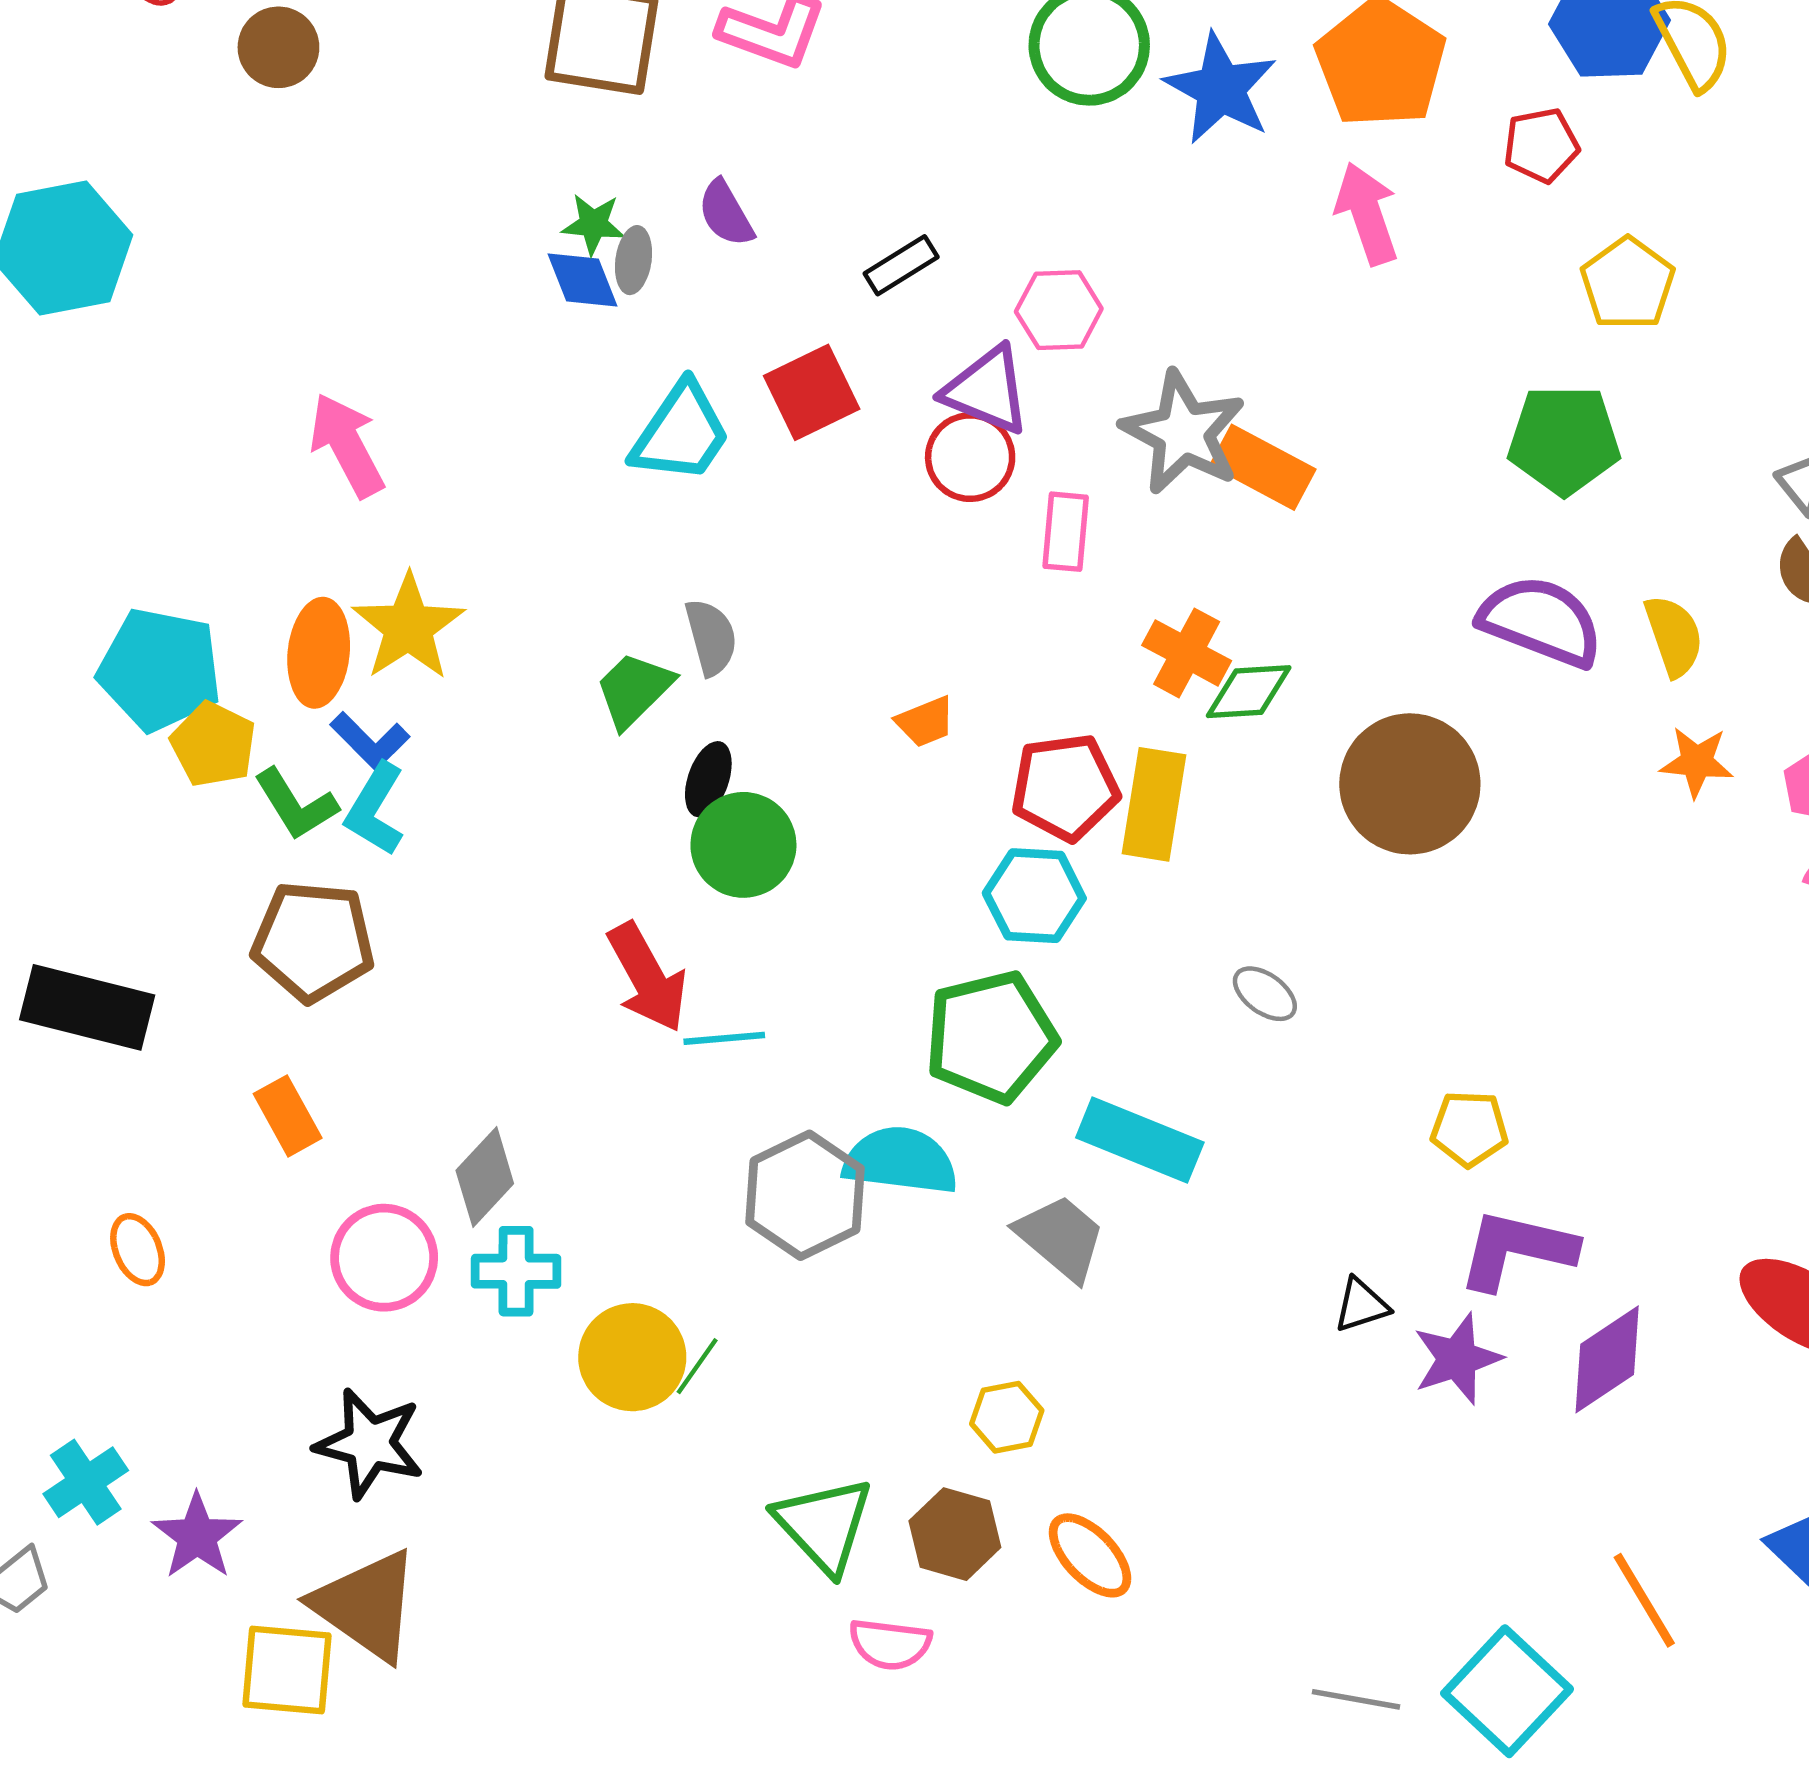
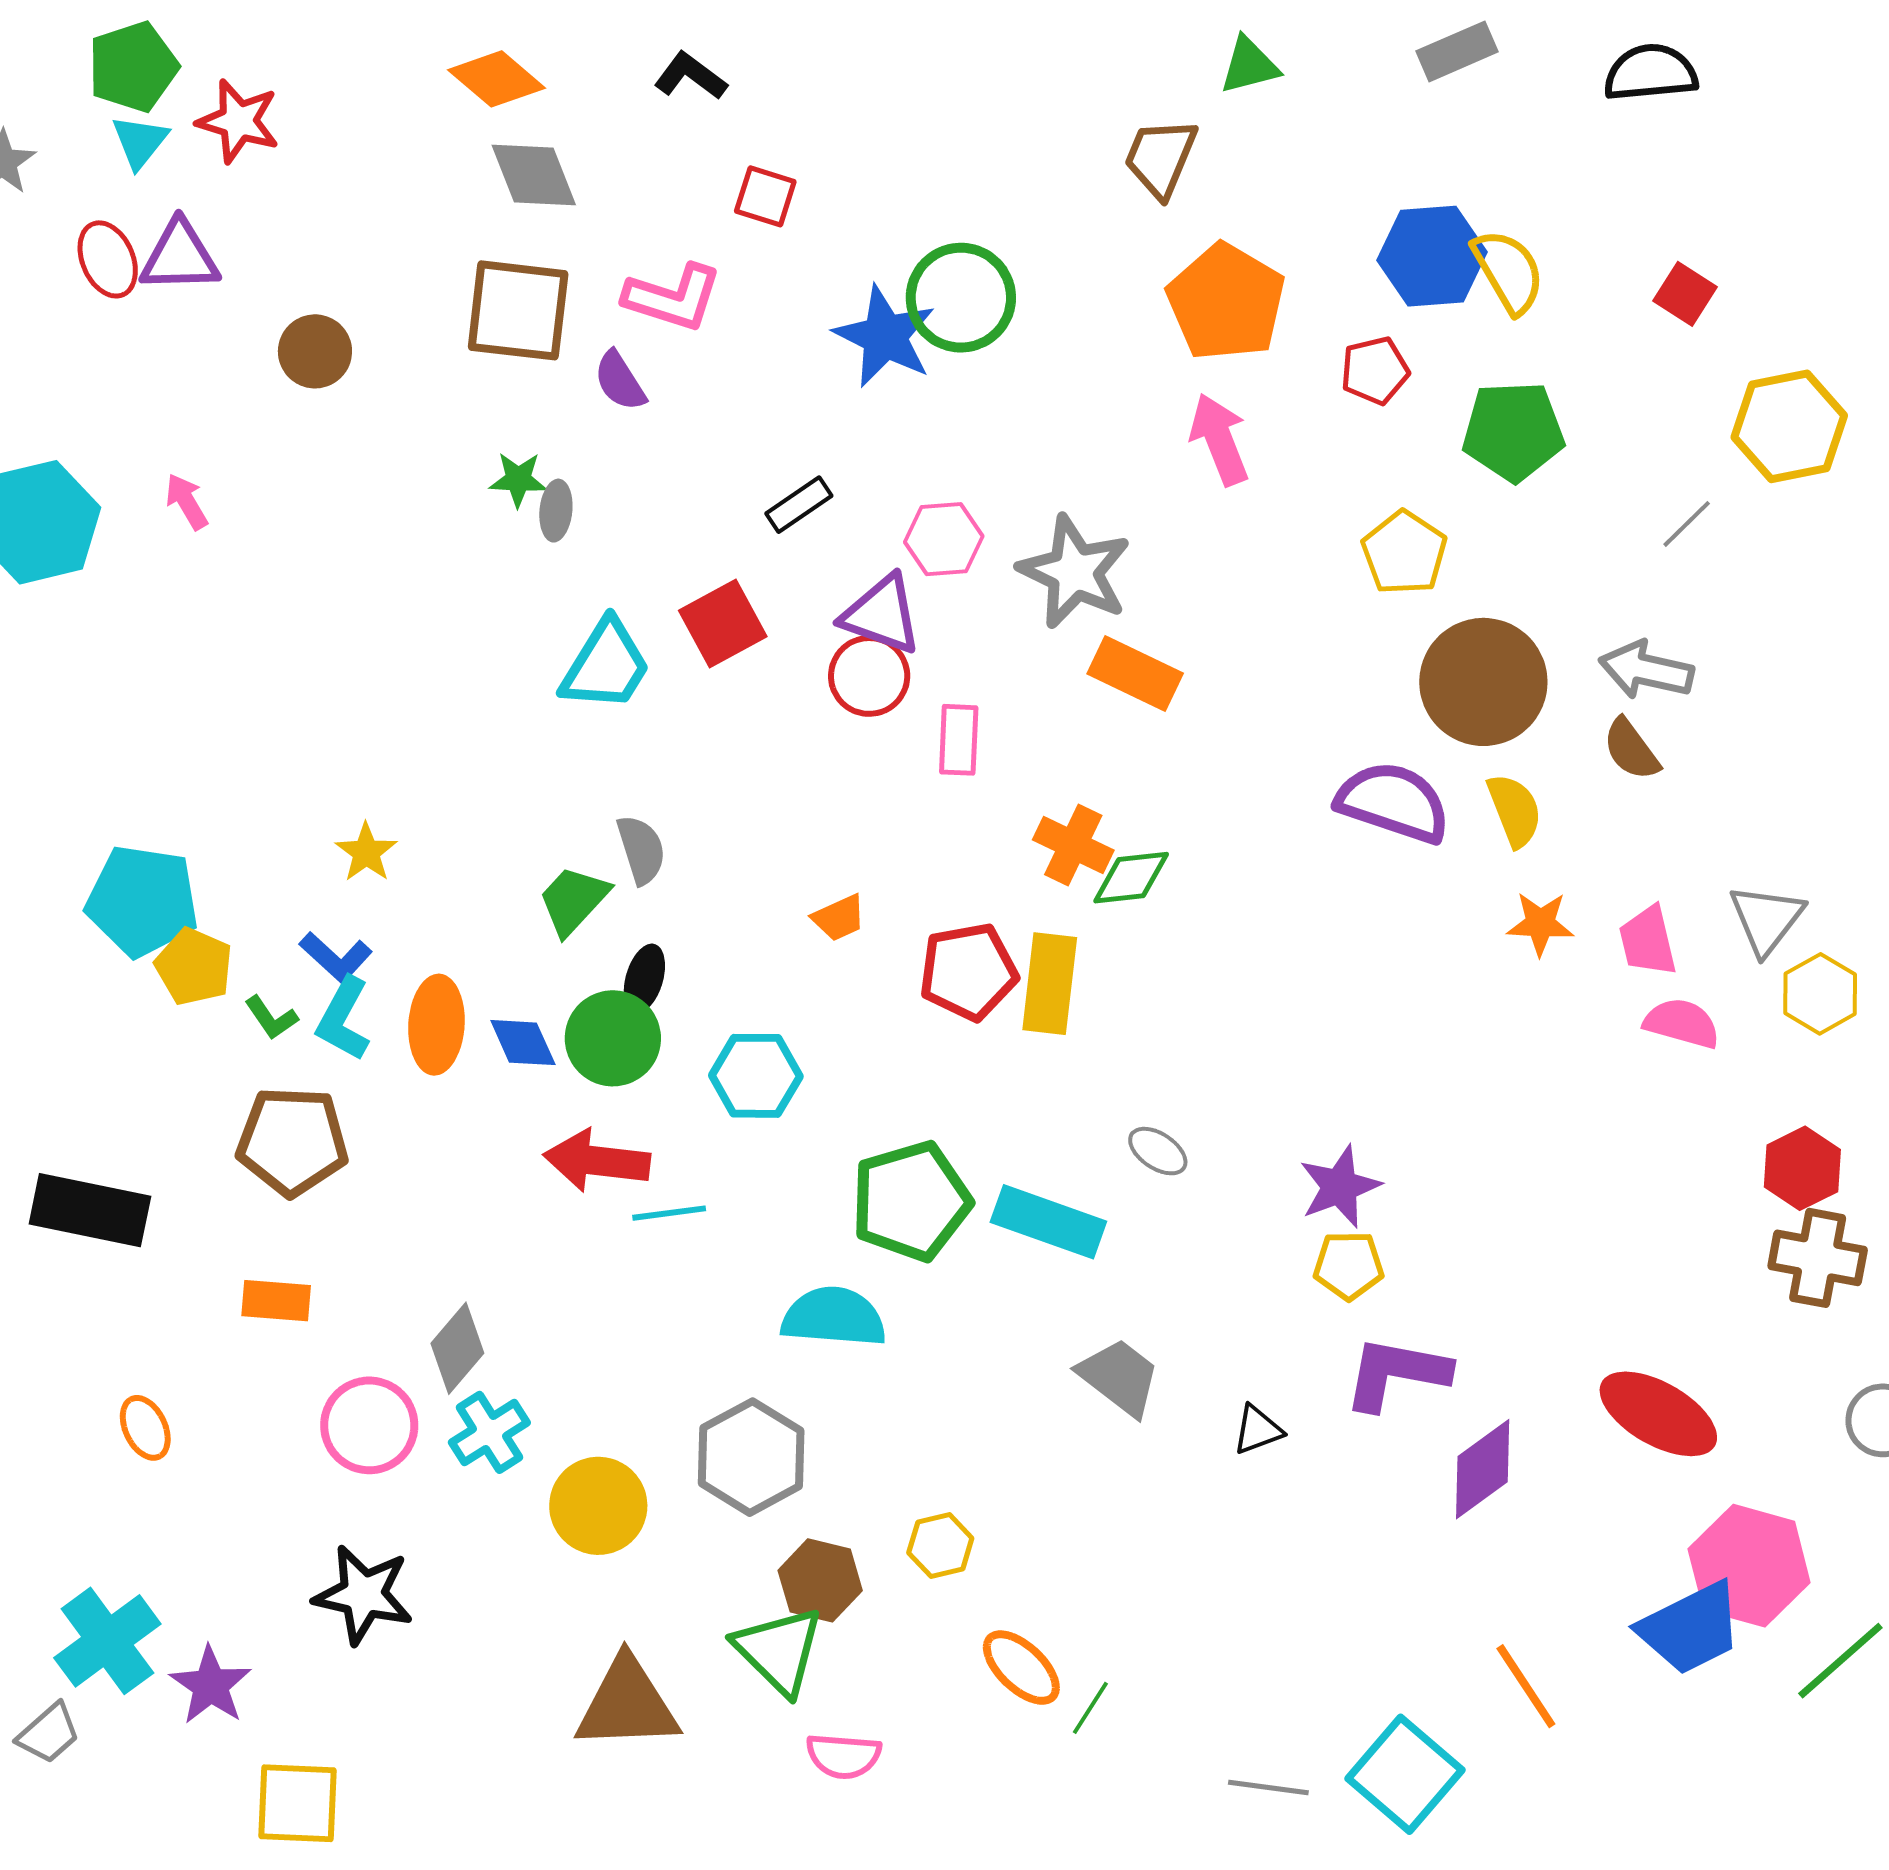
brown circle: (278, 47) -> (315, 351), moved
blue star: (1221, 89) -> (885, 336), moved
purple semicircle: (726, 213) -> (620, 381), moved
blue diamond: (582, 280) -> (523, 1043), moved
yellow pentagon: (1628, 284) -> (1404, 553), moved
gray star: (1183, 433) -> (1075, 572), moved
green pentagon: (1564, 440) -> (1513, 431), moved
pink arrow: (347, 445) -> (187, 502), moved, size x0.6
yellow star: (408, 627) -> (366, 852), size x0.6
orange ellipse: (319, 653) -> (436, 1025), moved
brown circle: (1410, 784) -> (1483, 682), moved
green L-shape: (296, 804) -> (271, 1018), size x0.7
green circle: (743, 845) -> (613, 1038), moved
cyan hexagon: (1034, 896) -> (756, 1076), moved
red arrow: (647, 977) -> (597, 1161), turned 128
orange rectangle: (288, 1116) -> (276, 1301), turned -54
cyan rectangle: (1140, 1140) -> (1048, 1222), moved
gray hexagon: (805, 1195) -> (751, 1457), moved
gray trapezoid: (1061, 1238) -> (1119, 1377), moved
cyan cross: (516, 1271) -> (489, 1432), turned -30
purple star: (1457, 1359) -> (1340, 1187), moved
green line: (697, 1366) -> (1090, 1708), moved
cyan cross: (86, 1482) -> (107, 1641), size x1.4
brown hexagon: (955, 1534) -> (820, 1580), moved
brown triangle: (366, 1605) -> (627, 1704), moved, turned -35

